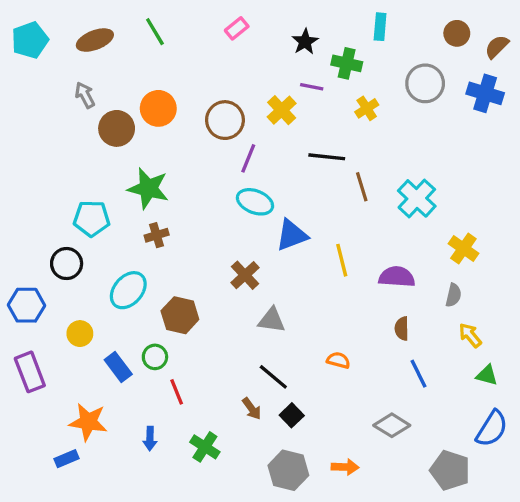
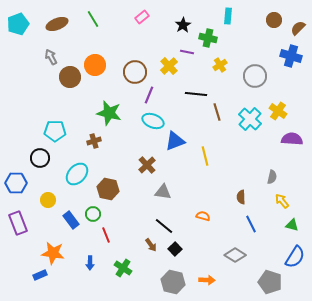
gray circle: (425, 83) -> (255, 76), moved
green star: (148, 188) -> (109, 113), moved
yellow cross: (463, 248) -> (278, 111), moved
purple semicircle: (397, 277) -> (292, 139), moved

